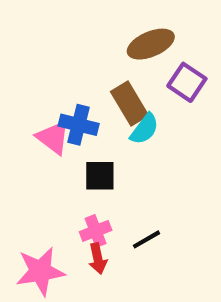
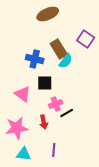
brown ellipse: (151, 44) -> (48, 14), moved
pink triangle: (53, 138) -> (23, 94), moved
pink cross: (96, 231) -> (56, 104), moved

